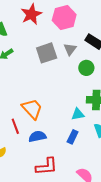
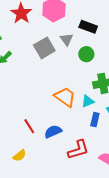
orange trapezoid: (32, 109) -> (65, 97), moved
blue rectangle: (73, 137) -> (95, 120), moved
red L-shape: (47, 166) -> (78, 150), moved

